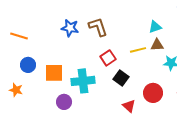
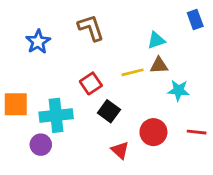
brown L-shape: (98, 27) -> (91, 28), moved
blue star: (70, 28) -> (38, 42), turned 30
purple circle: (64, 102) -> (41, 145), moved

